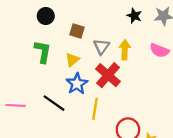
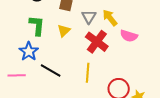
yellow arrow: (125, 50) -> (110, 18), turned -36
pink semicircle: (159, 50) -> (129, 36), moved
blue star: (77, 84) -> (29, 51), moved

